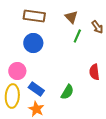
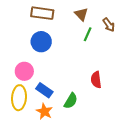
red semicircle: (94, 72) -> (96, 80), moved
green semicircle: (67, 92) -> (71, 101), moved

